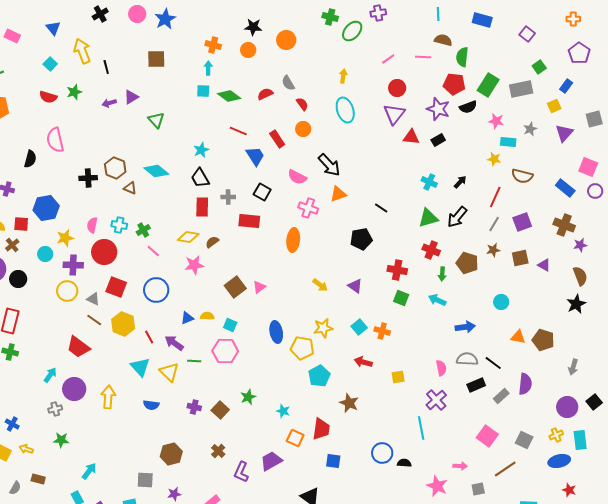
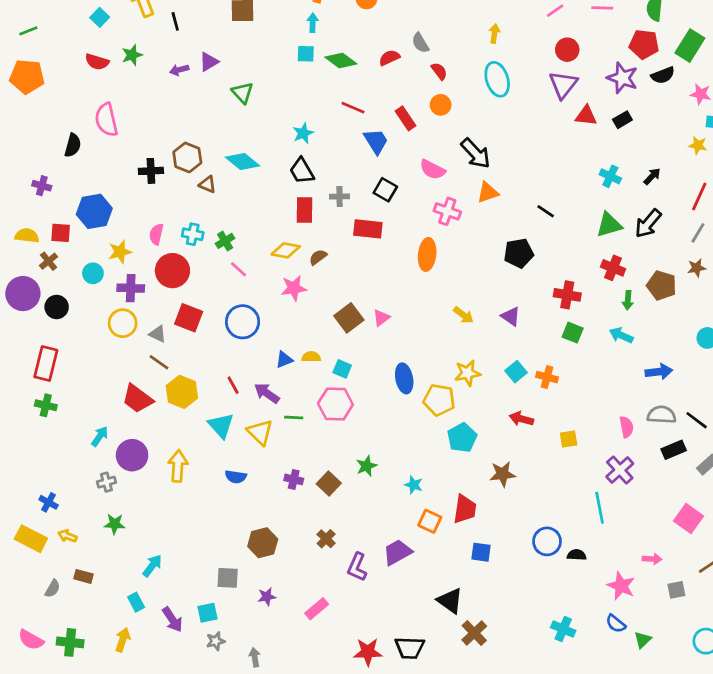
yellow hexagon: (123, 324) -> (182, 392), moved
brown star: (349, 403) -> (503, 474), turned -30

